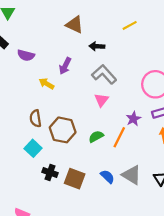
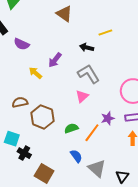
brown triangle: (75, 25) -> (64, 14), moved
yellow line: (130, 25) -> (105, 33), moved
brown semicircle: (35, 118) -> (20, 102), turned 77
cyan square: (33, 148) -> (12, 139), moved, turned -35
blue semicircle: (107, 177) -> (76, 156), moved
brown square: (75, 179) -> (44, 173), moved

